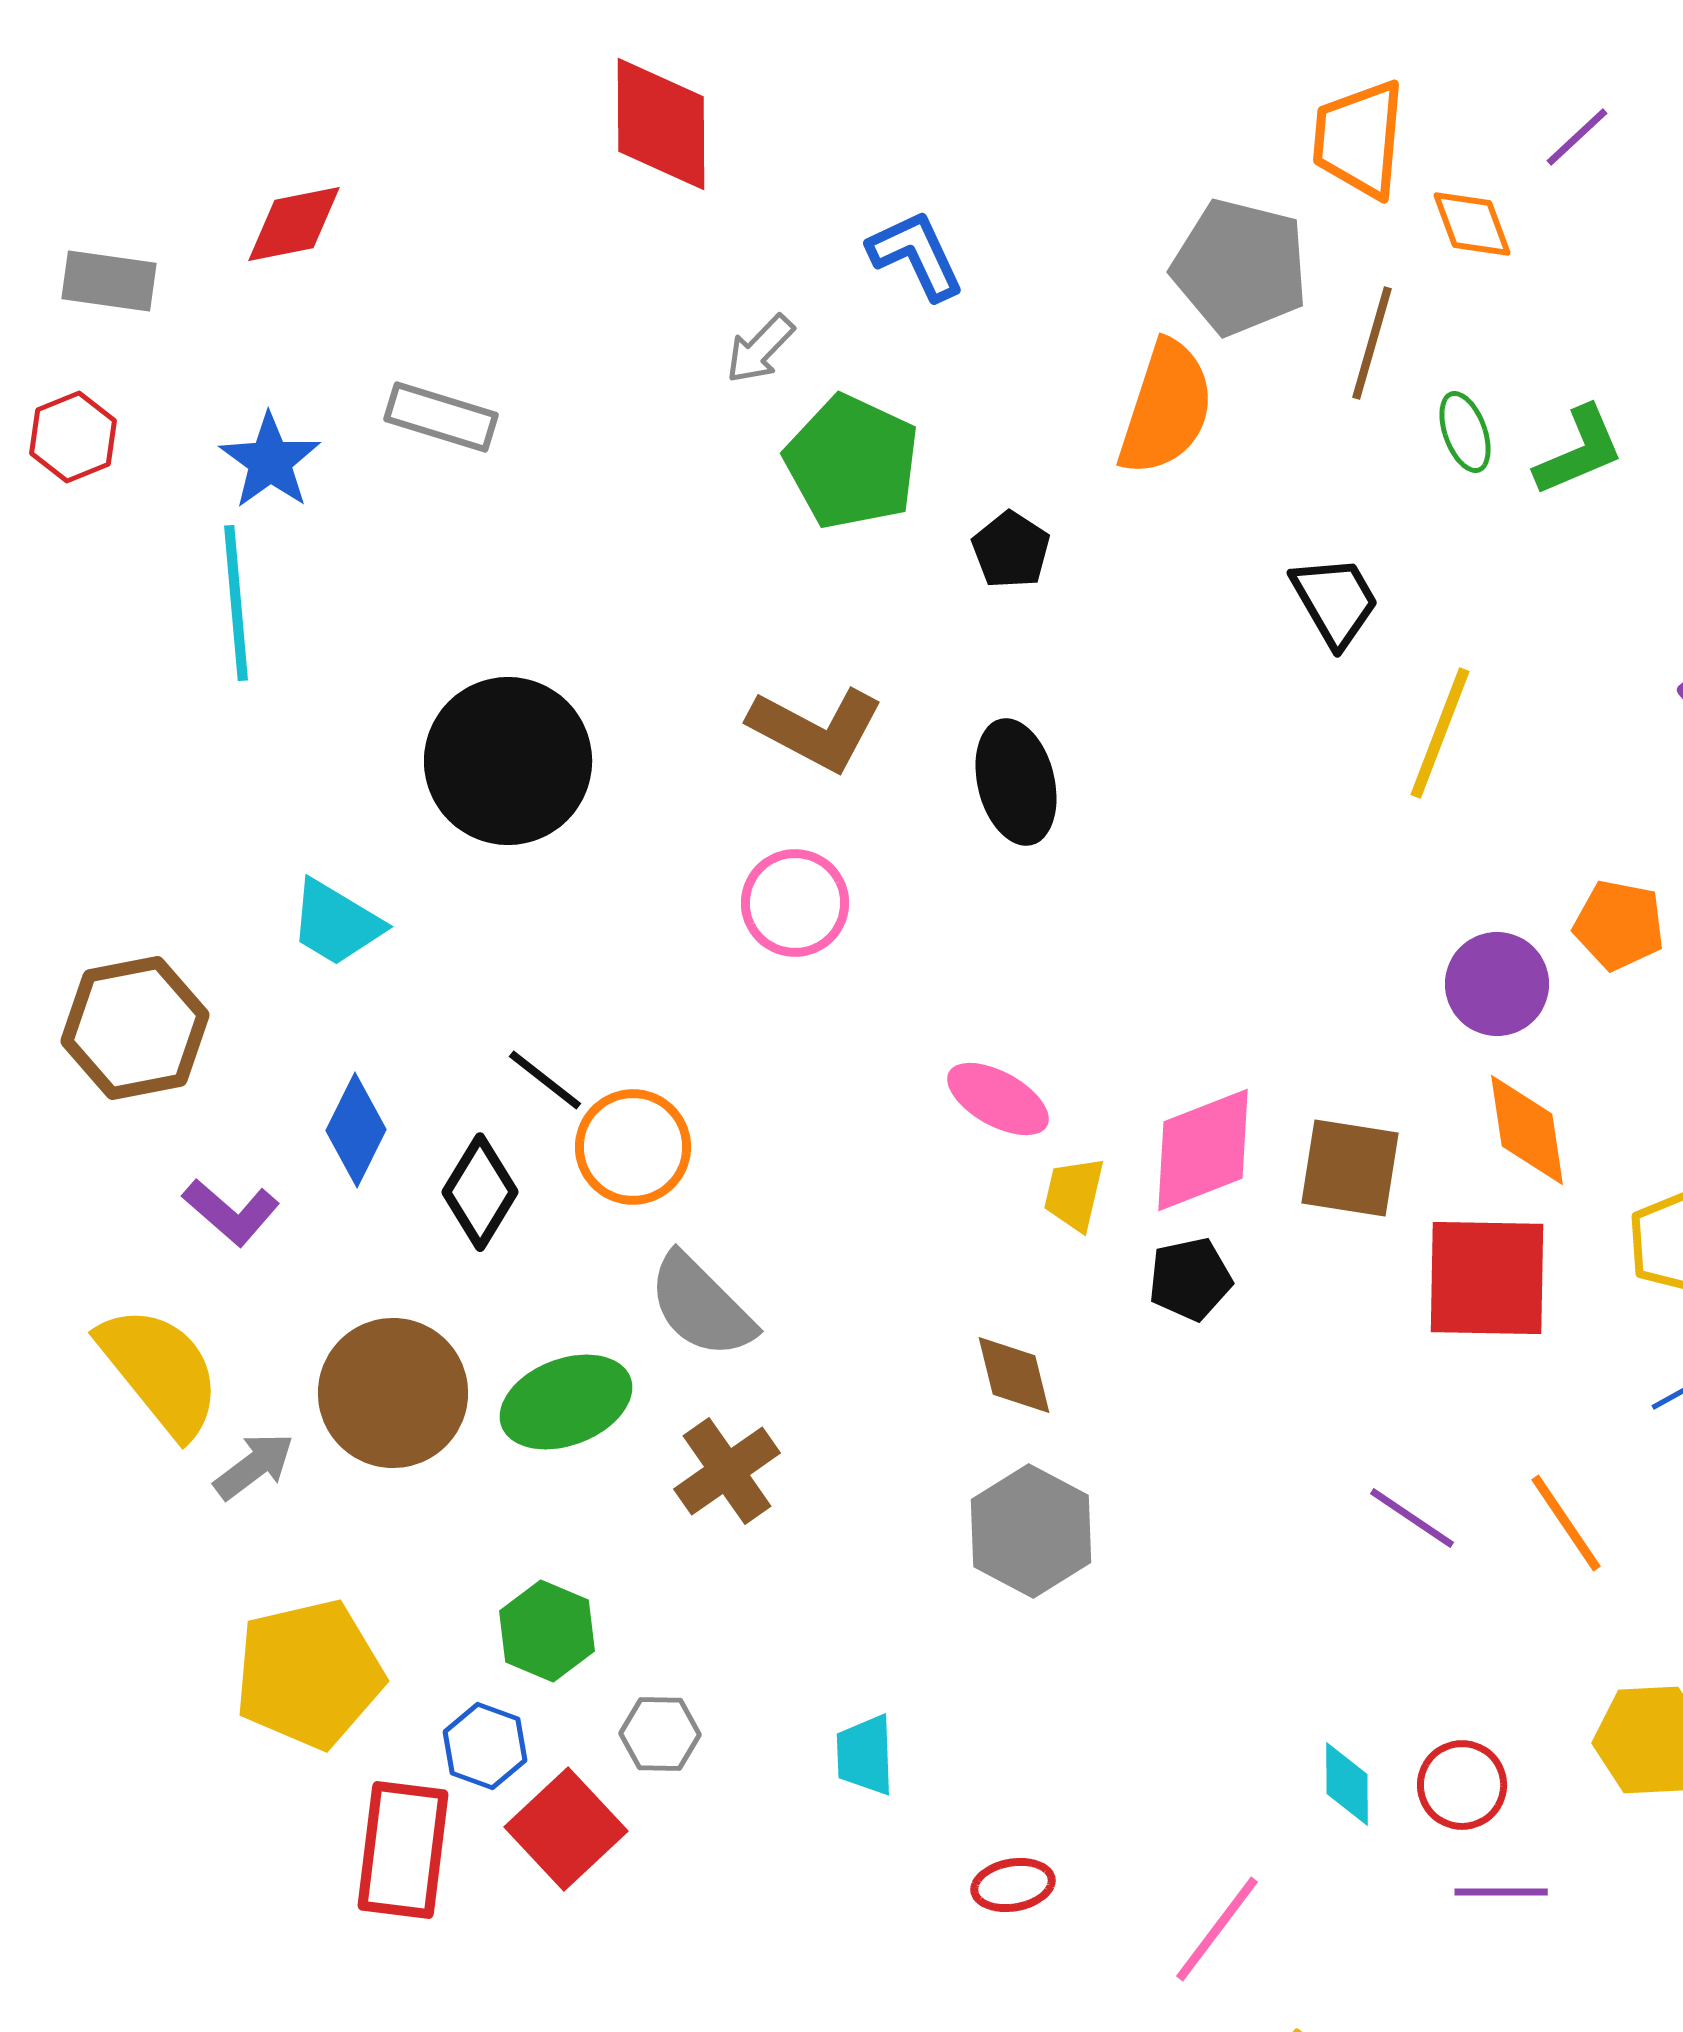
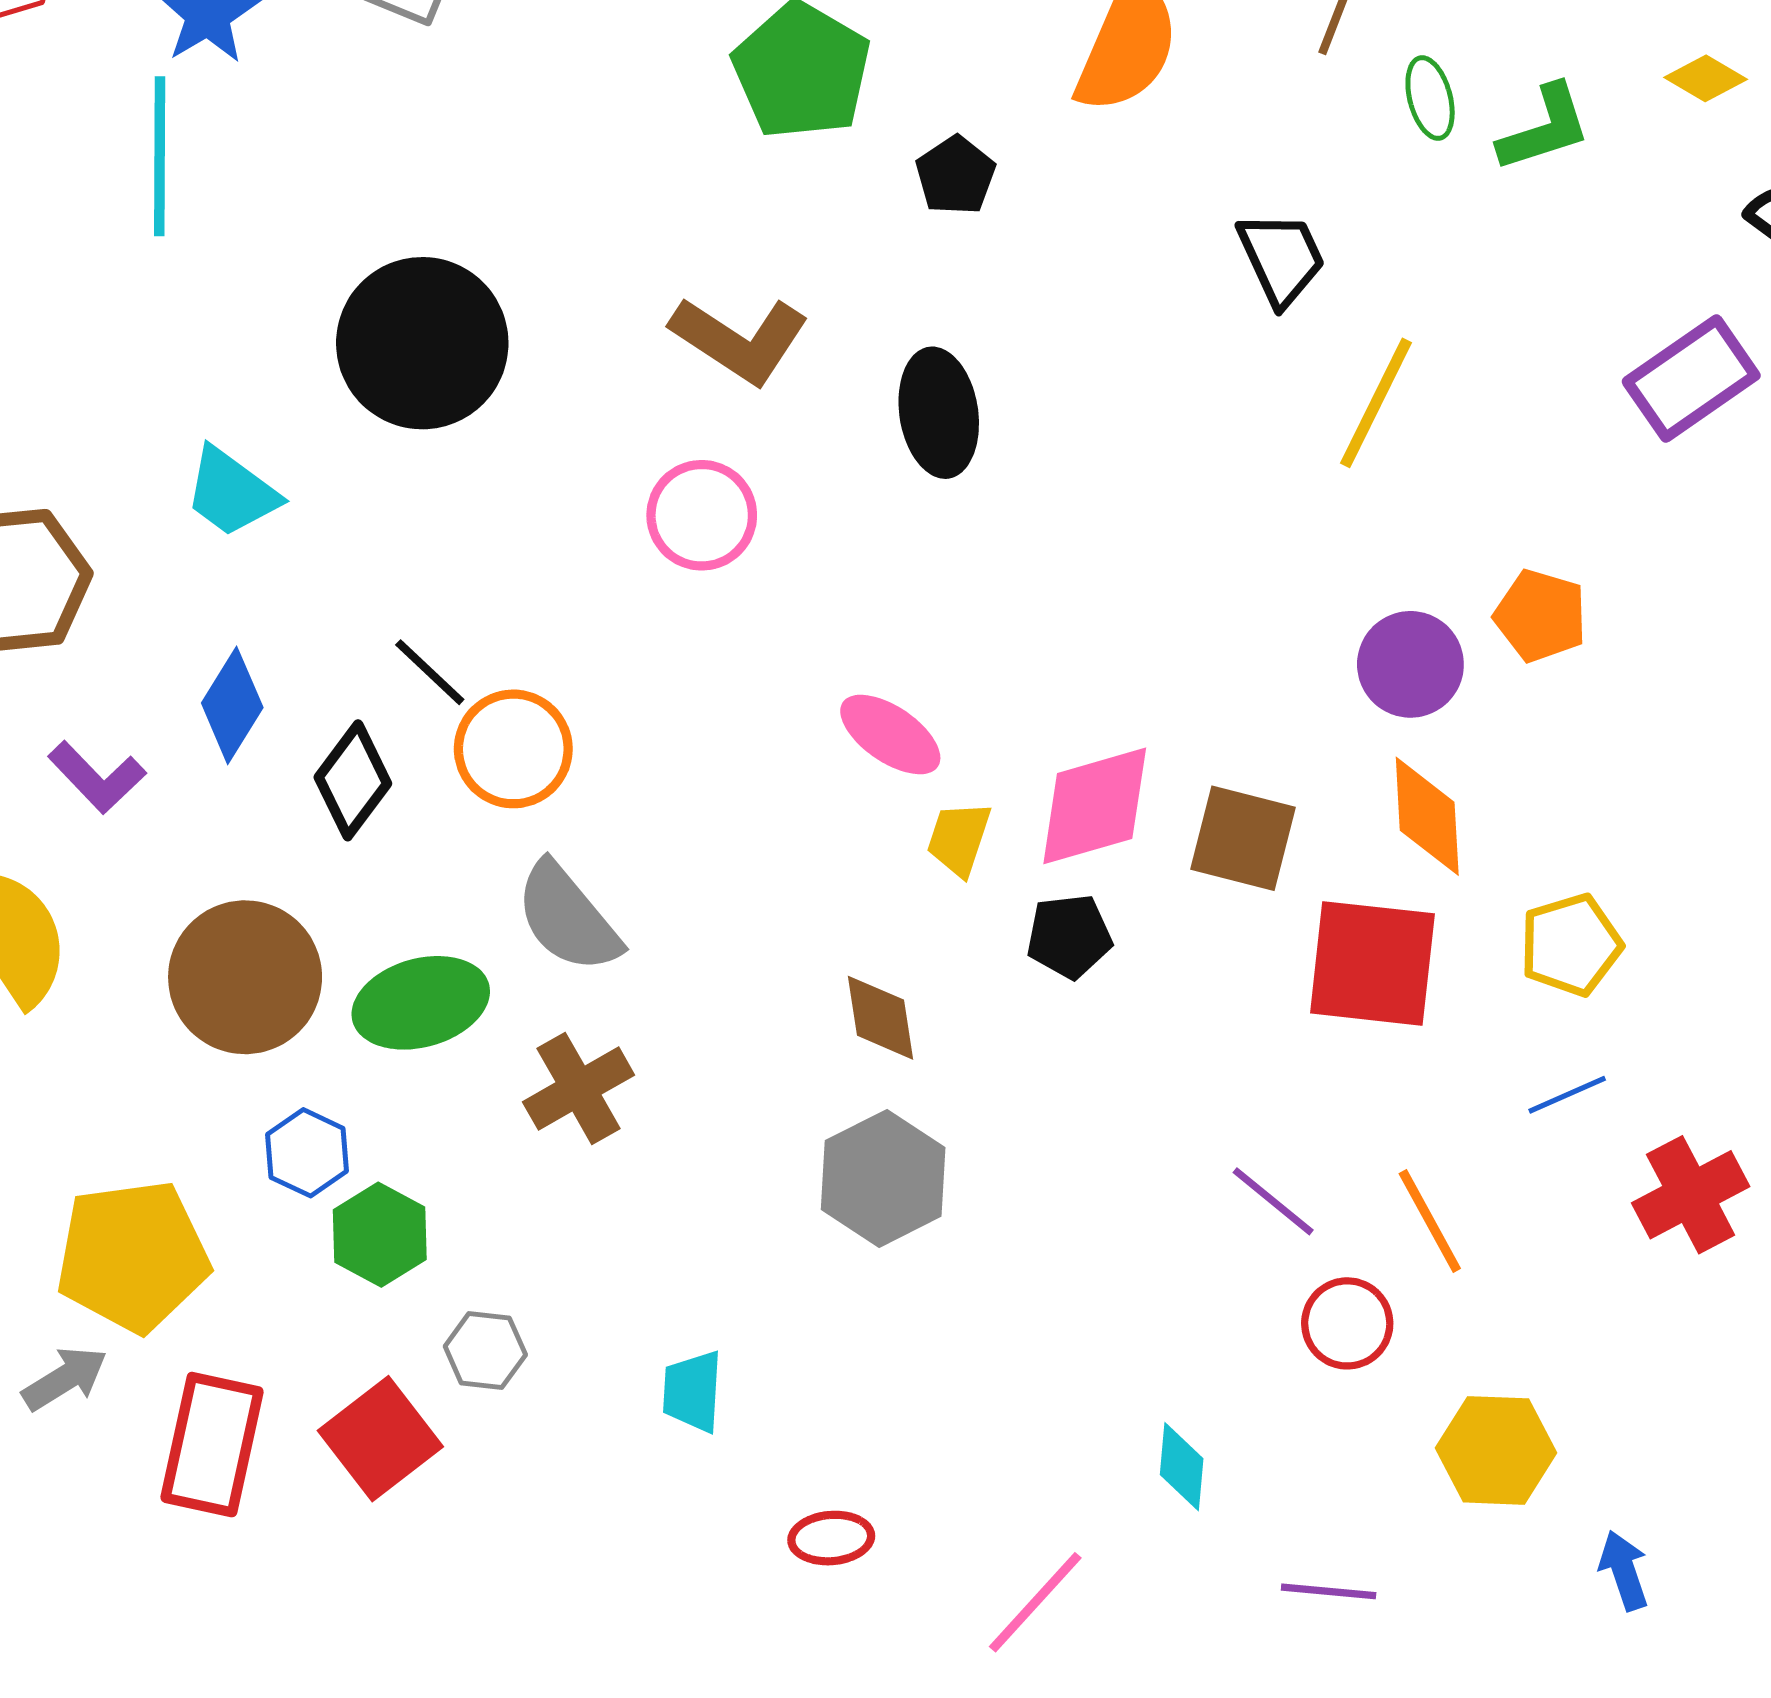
gray arrow: (254, 1466) -> (65, 1378), moved
blue hexagon: (485, 1746) -> (307, 1153), moved
red circle: (1462, 1785) -> (1347, 1323), moved

